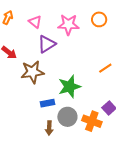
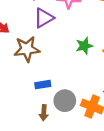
green star: (69, 87) -> (84, 46), moved, size x0.7

